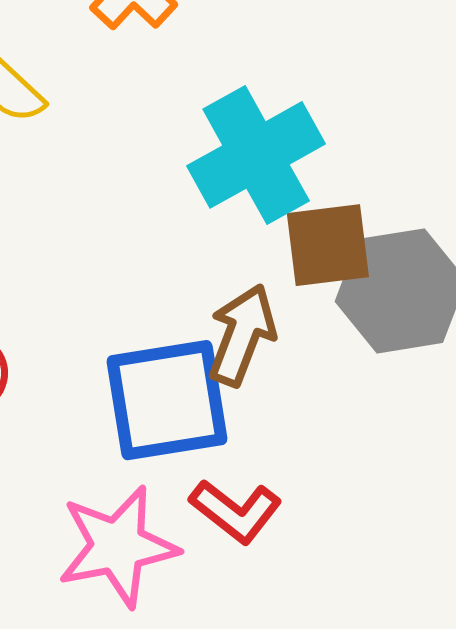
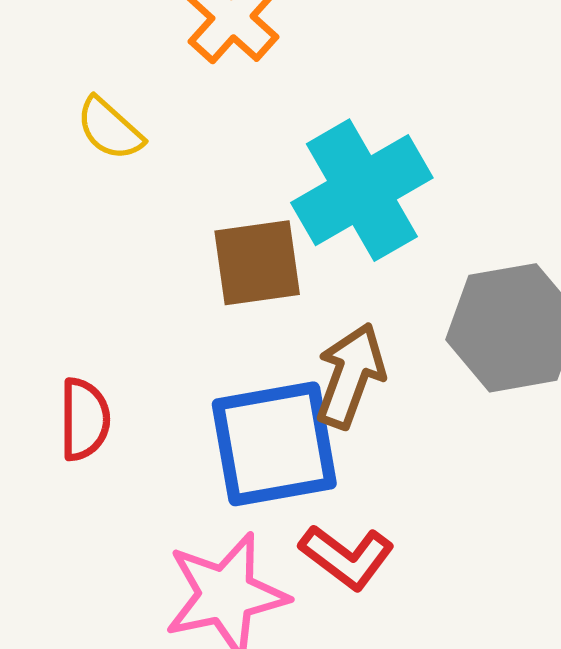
brown square: (328, 245) -> (257, 263), moved

